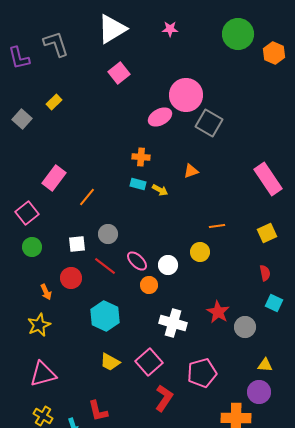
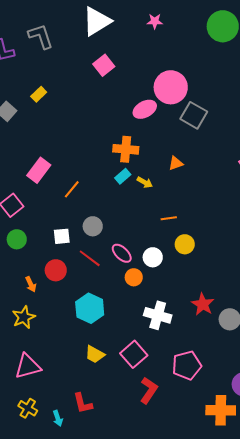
orange cross: (141, 157) -> (126, 149), size x1.4
cyan rectangle: (138, 184) -> (123, 176), turned -56
orange line: (217, 226) -> (169, 218), moved

